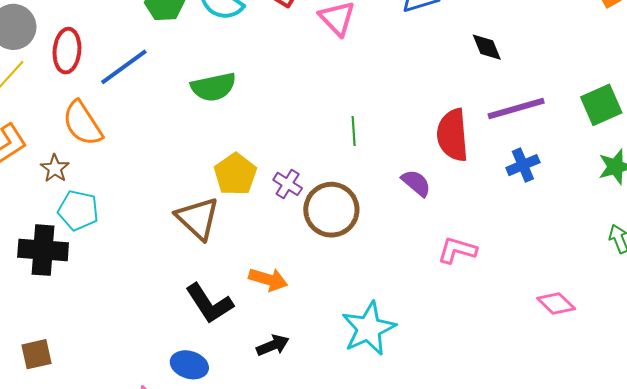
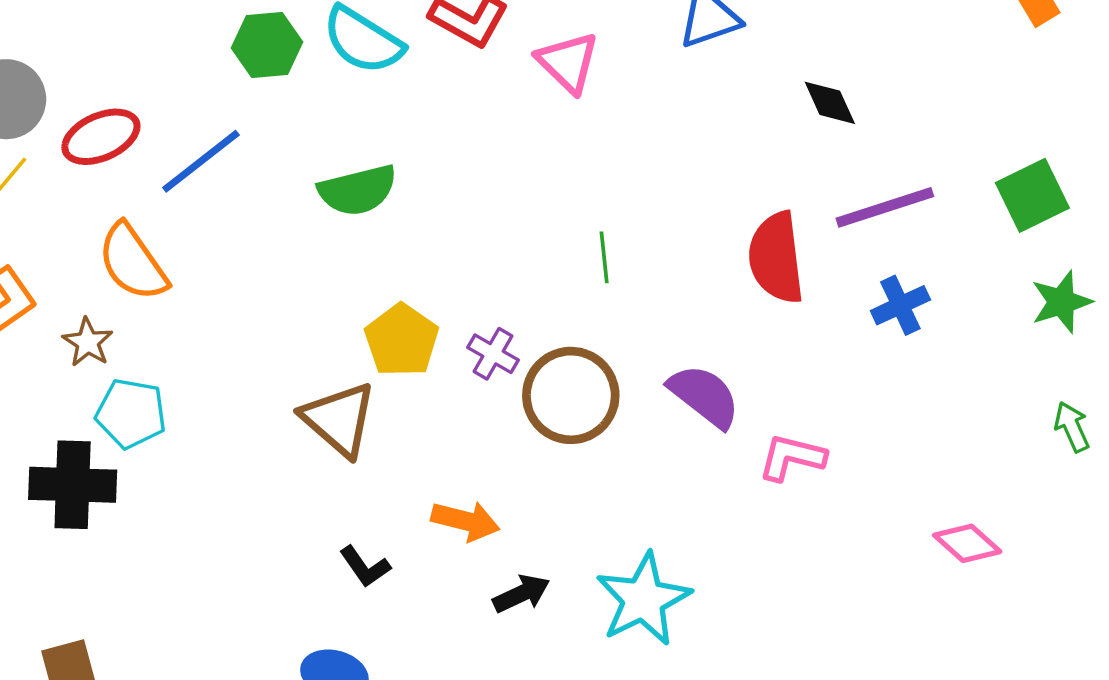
red ellipse: (67, 51) -> (101, 137), turned 63
purple semicircle: (416, 183) -> (704, 396), moved, size x1.4
black L-shape: (209, 304) -> (365, 567), size x0.6
black arrow: (273, 345) -> (521, 594), moved

